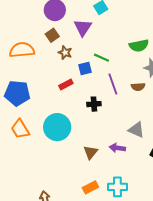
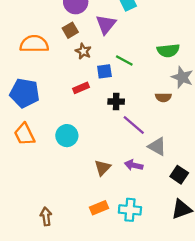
purple line: (113, 84) -> (134, 125), moved, turned -35
black cross: (94, 104) -> (116, 102), moved
cyan circle: (57, 127) -> (67, 136), size x0.7

